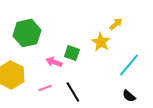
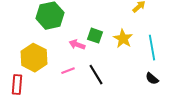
yellow star: (101, 42) -> (123, 39), moved
cyan line: (129, 65) -> (152, 48), turned -50

